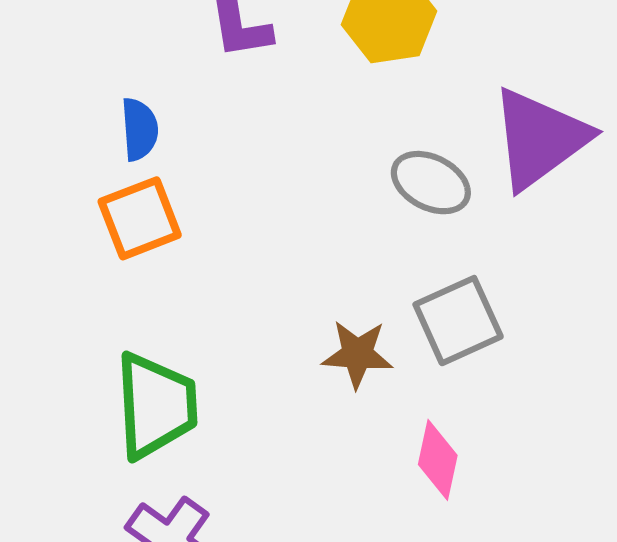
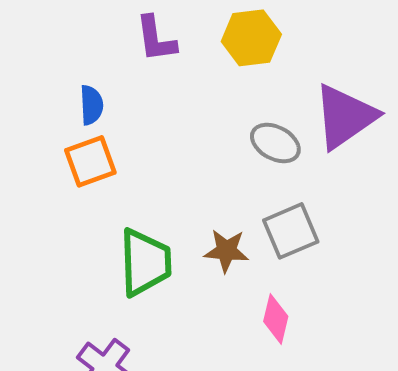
green trapezoid: (156, 405) -> (145, 262), moved

